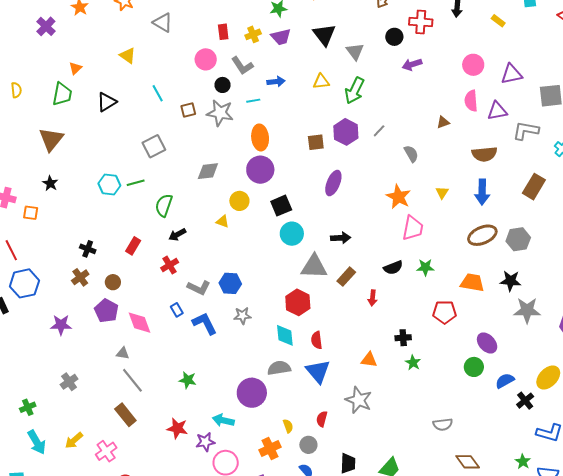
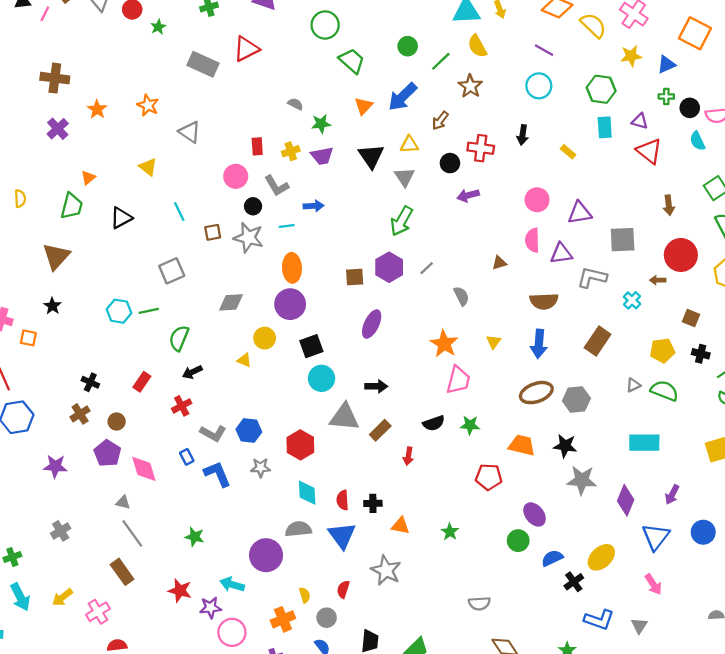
yellow triangle: (321, 82) -> (409, 145), moved
red hexagon: (298, 302) -> (300, 445), moved
black cross: (403, 338) -> (373, 503), moved

